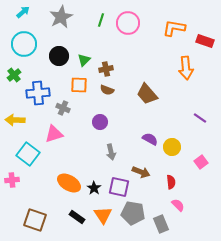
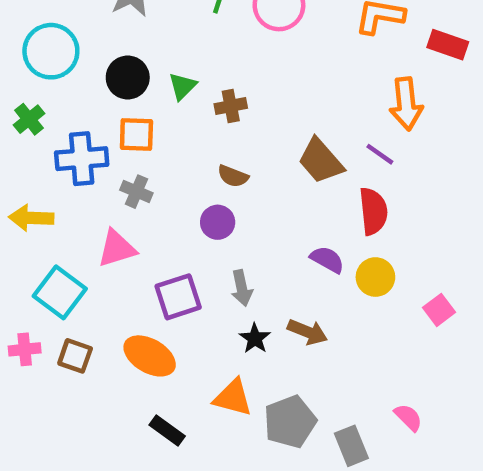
orange square: (79, 85) -> (136, 135), moved
brown semicircle: (107, 90) -> (233, 176), moved
purple line: (200, 118) -> (380, 154), moved
red semicircle: (171, 182) -> (373, 211), moved, size x1.5
purple square: (119, 187) -> (178, 297), moved, turned -30
black star: (94, 188) -> (255, 338), moved
pink semicircle: (178, 205) -> (408, 417), moved
gray pentagon: (133, 213) -> (290, 422), turned -30
orange triangle: (103, 215) -> (233, 398), moved, turned -42
brown square: (35, 220) -> (75, 356), moved, size x0.7

